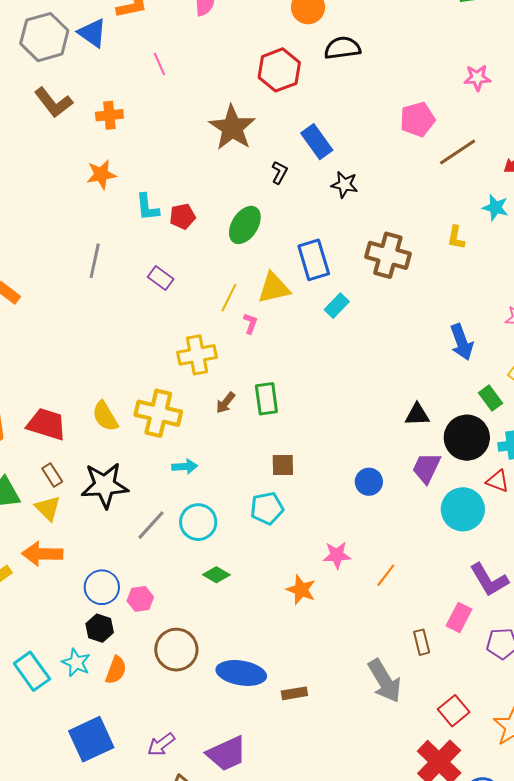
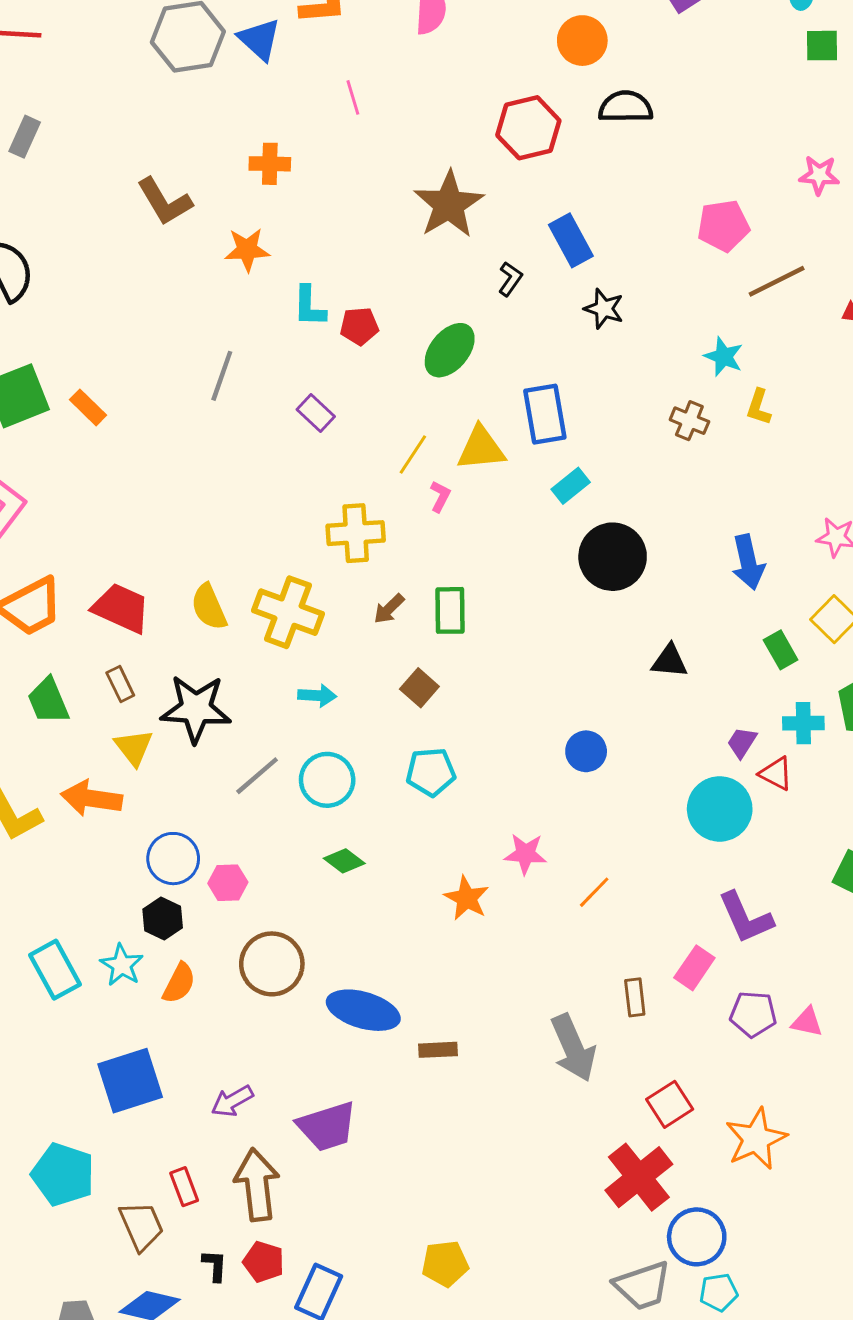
brown L-shape: (53, 102) -> (164, 202), moved
cyan star: (495, 207) -> (724, 357), moved
brown cross: (388, 255) -> (689, 421), moved, size x0.6
black circle: (467, 438) -> (613, 557), moved
brown square: (283, 465) -> (419, 688), moved, turned 35
purple trapezoid: (426, 468) -> (742, 742), moved, size x0.7
yellow triangle: (48, 508) -> (134, 747), moved

